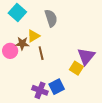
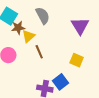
brown star: (22, 43) -> (18, 28), moved
purple triangle: (86, 56) -> (80, 26), moved

